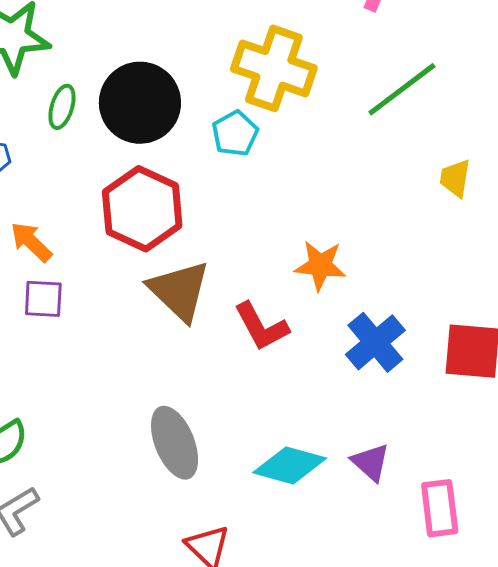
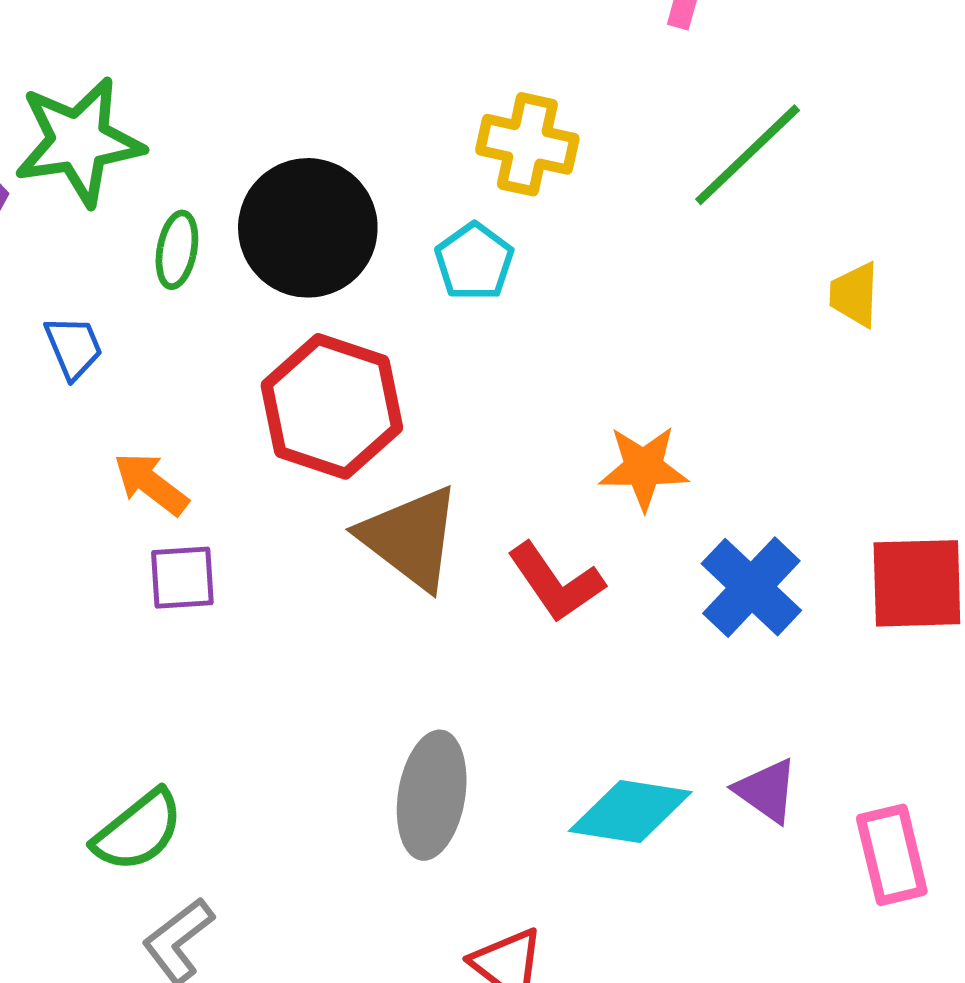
yellow cross: (274, 68) -> (527, 144), size x0.7
gray ellipse: (175, 443) -> (432, 795), turned 38

